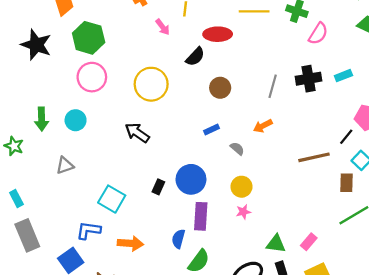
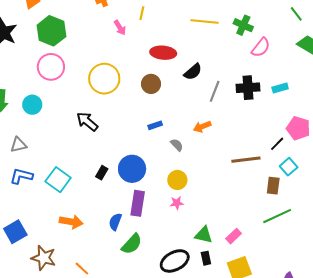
red ellipse: (218, 34) -> (163, 53), moved
black semicircle: (195, 57) -> (193, 72), moved
brown circle: (220, 88) -> (151, 84), moved
blue L-shape: (88, 230) -> (21, 176), moved

